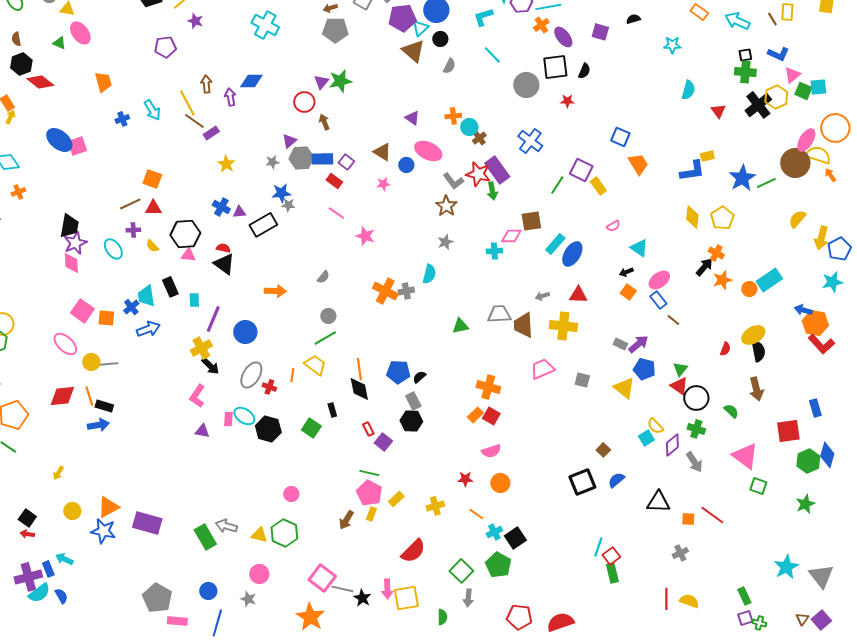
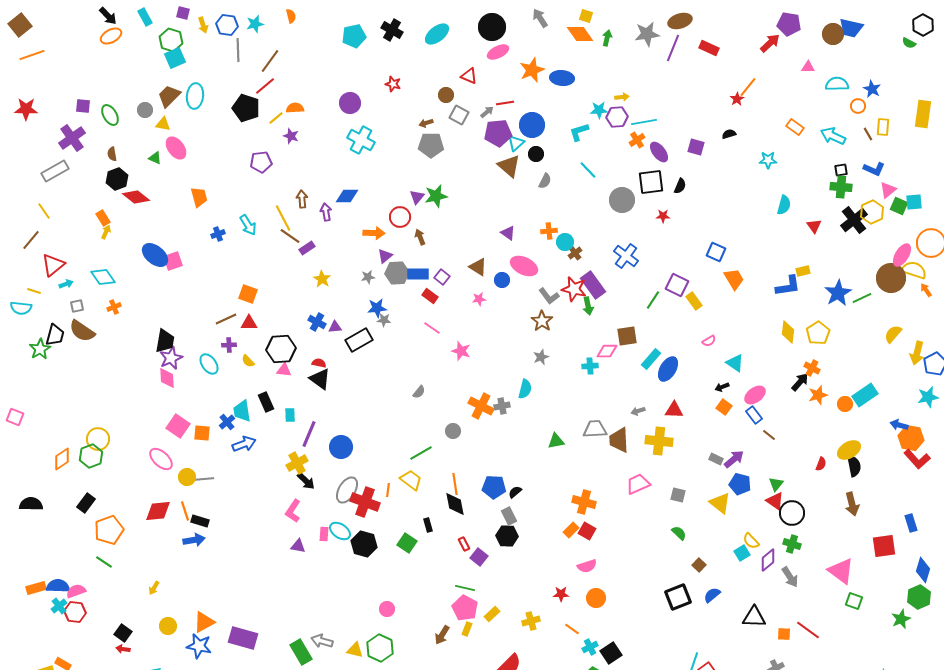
orange arrow: (275, 291) -> (374, 233), moved
gray circle: (328, 316) -> (453, 431), moved
red cross: (269, 387) -> (365, 502), size x2.0
green semicircle: (731, 411) -> (679, 533), moved
green hexagon: (808, 461) -> (919, 597), moved

